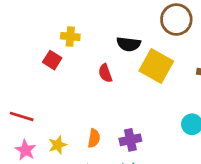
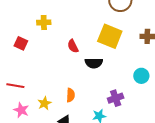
black semicircle: (129, 44) -> (94, 63), moved
red square: (52, 60) -> (21, 43), moved
purple cross: (130, 140) -> (116, 98), moved

